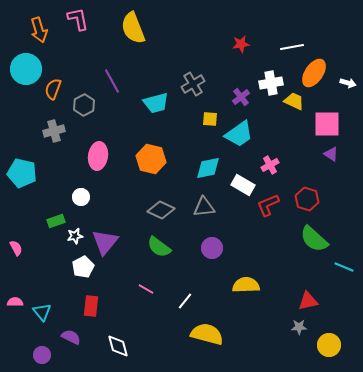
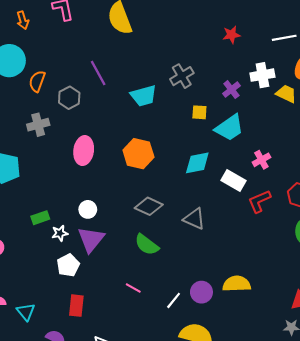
orange arrow: (39, 30) -> (23, 20), size x0.7
white circle: (81, 197) -> (88, 209), moved
gray triangle: (204, 207) -> (194, 219), moved, turned 30
purple circle: (212, 248) -> (201, 292), moved

